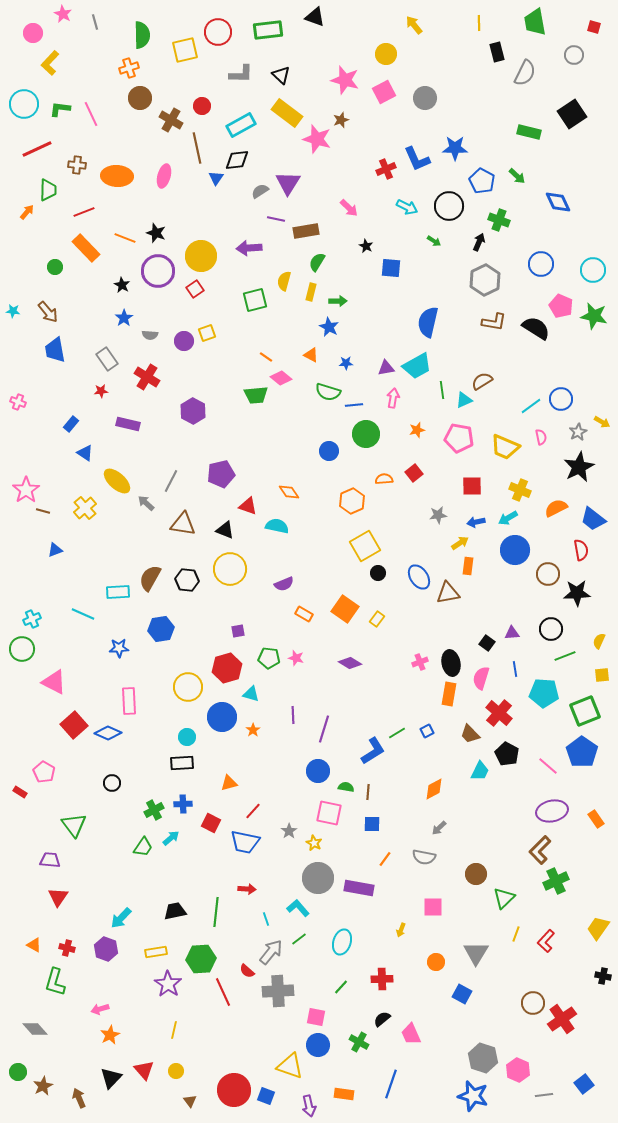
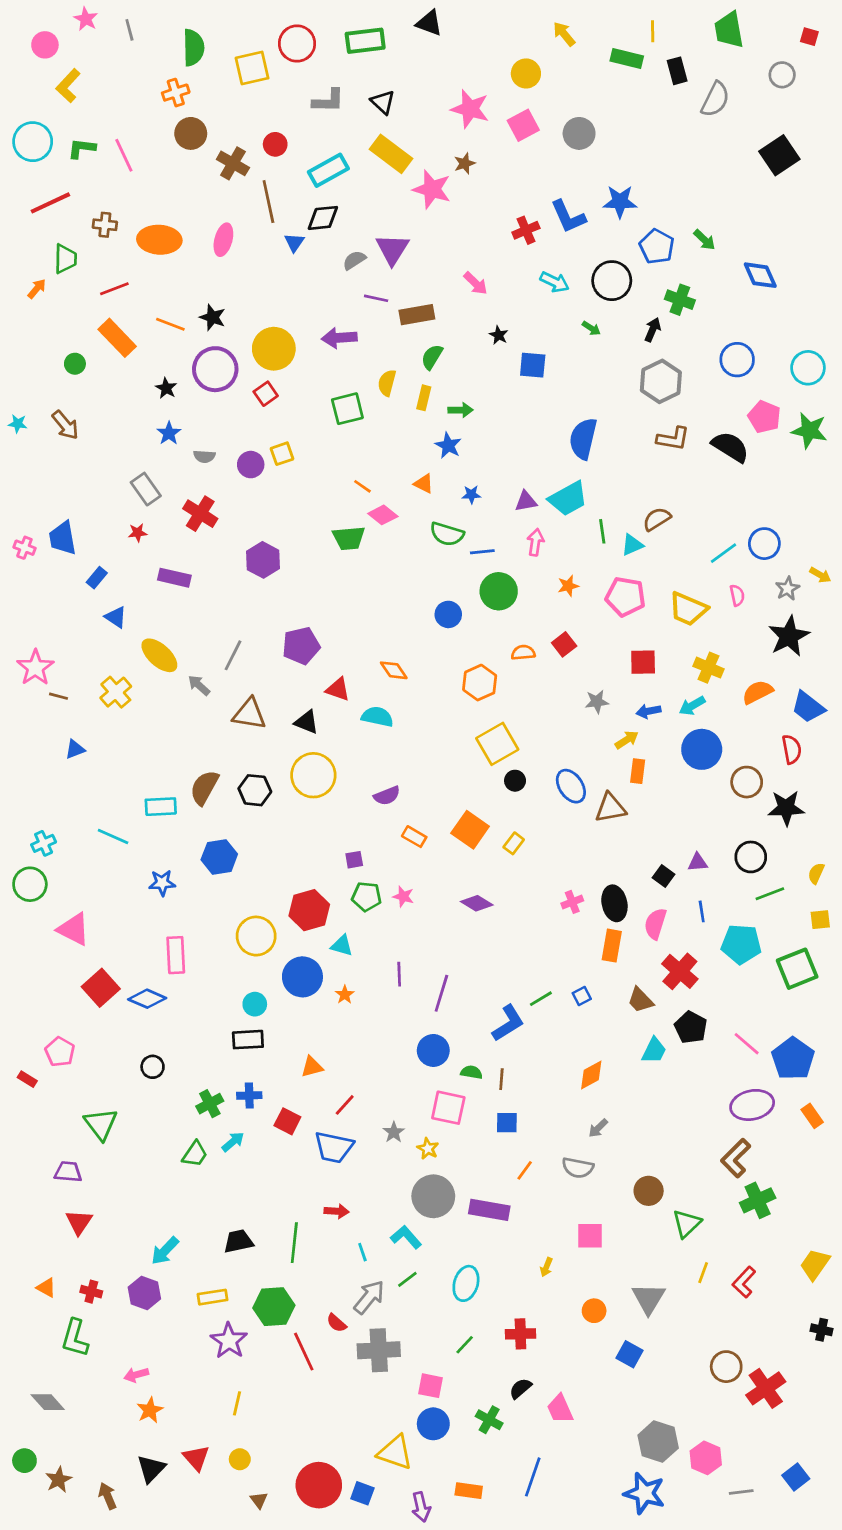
green rectangle: (529, 132) -> (627, 58), moved
blue trapezoid: (55, 350) -> (63, 538), moved
purple square: (238, 631) -> (354, 860), moved
blue pentagon: (582, 752) -> (793, 1059), moved

